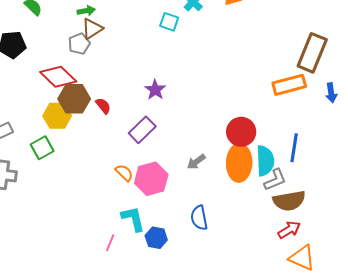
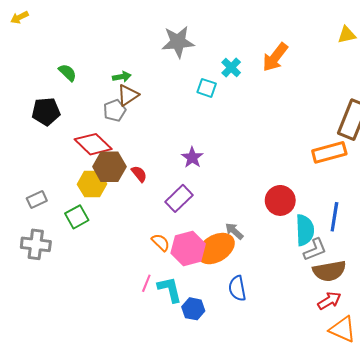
gray arrow: (196, 162) -> (234, 231), turned 78
orange ellipse: (239, 163) -> (216, 249), moved, turned 57
pink line: (110, 243) -> (146, 283), moved

